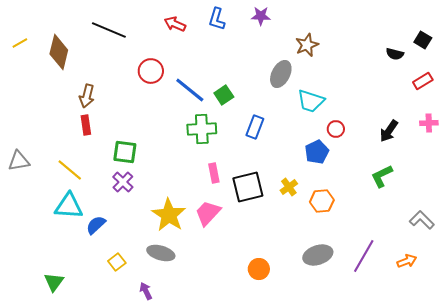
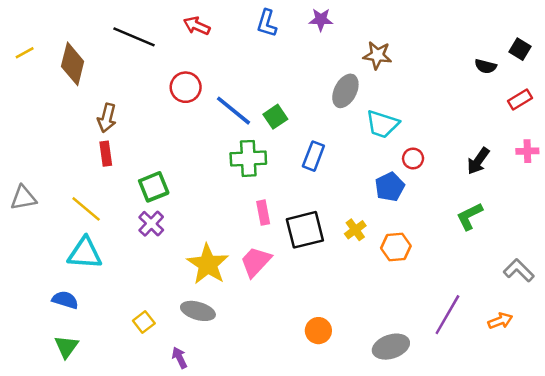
red arrow: (175, 24) -> (197, 26), moved
brown star: (307, 45) -> (377, 55), turned 30
green square: (125, 152) -> (154, 187), turned -30
blue semicircle: (96, 225) -> (65, 300), moved, turned 60
gray ellipse: (318, 255) -> (391, 347), moved

